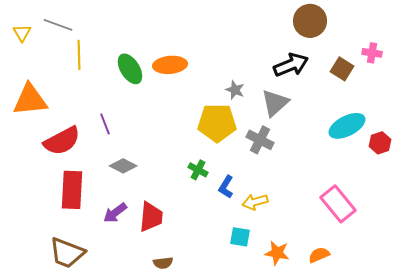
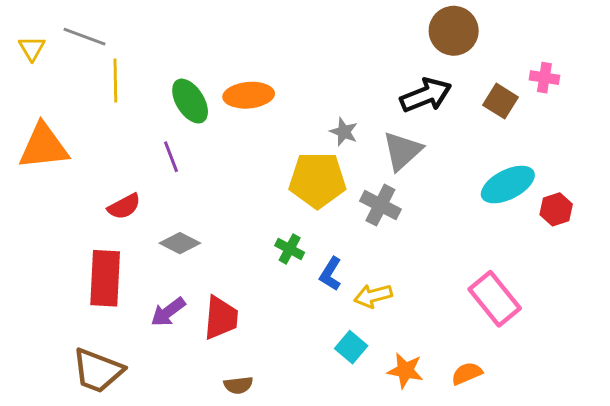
purple line: (105, 124) -> (171, 157), moved
red semicircle: (62, 141) -> (124, 206), moved, size x0.6
cyan square: (240, 237) -> (351, 347), turned 30

